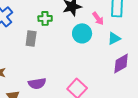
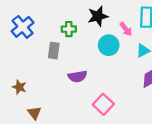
purple semicircle: (37, 83) -> (77, 76), moved

